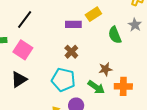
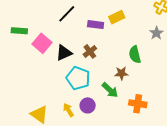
black line: (25, 19) -> (67, 14), moved
green semicircle: (115, 35) -> (135, 55), moved
black triangle: (19, 79) -> (64, 53), moved
orange cross: (123, 86) -> (138, 104), moved

